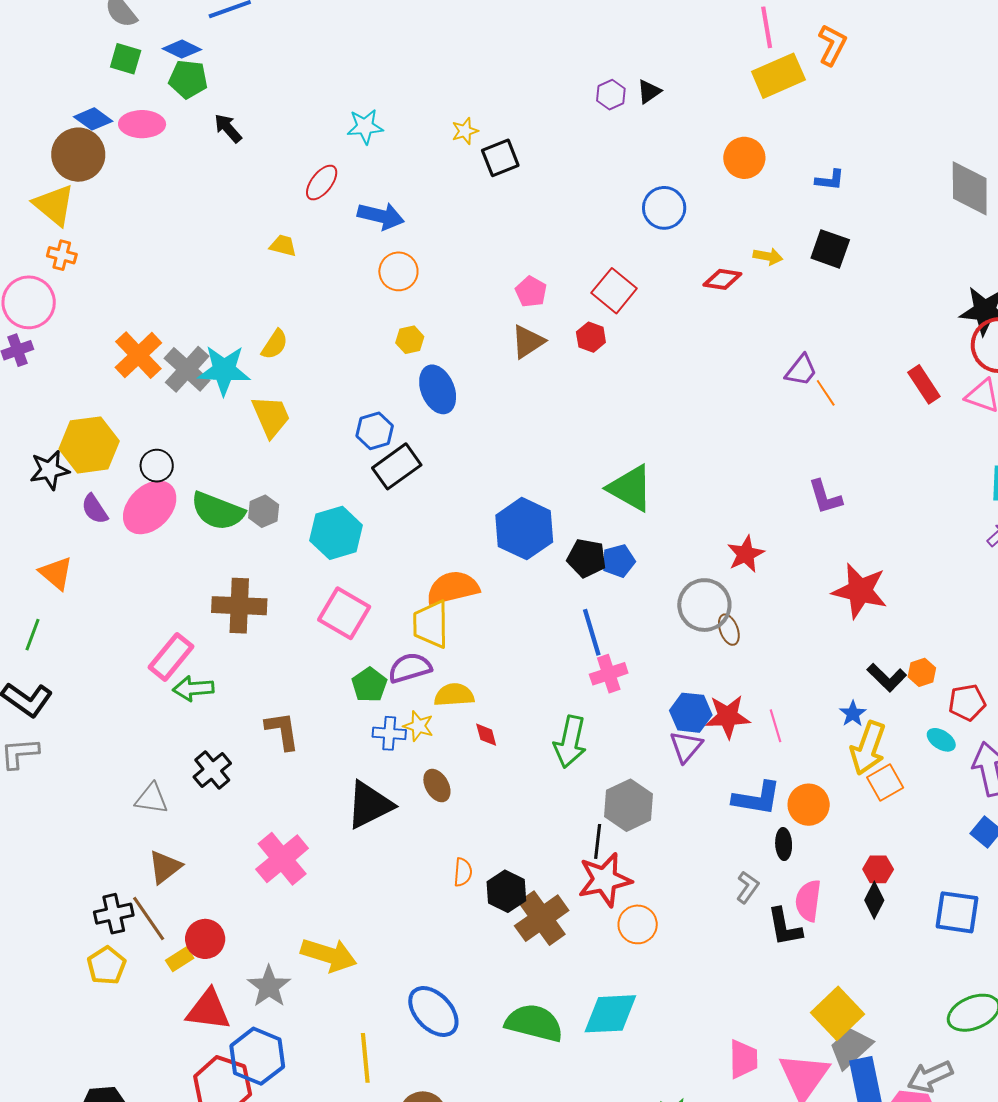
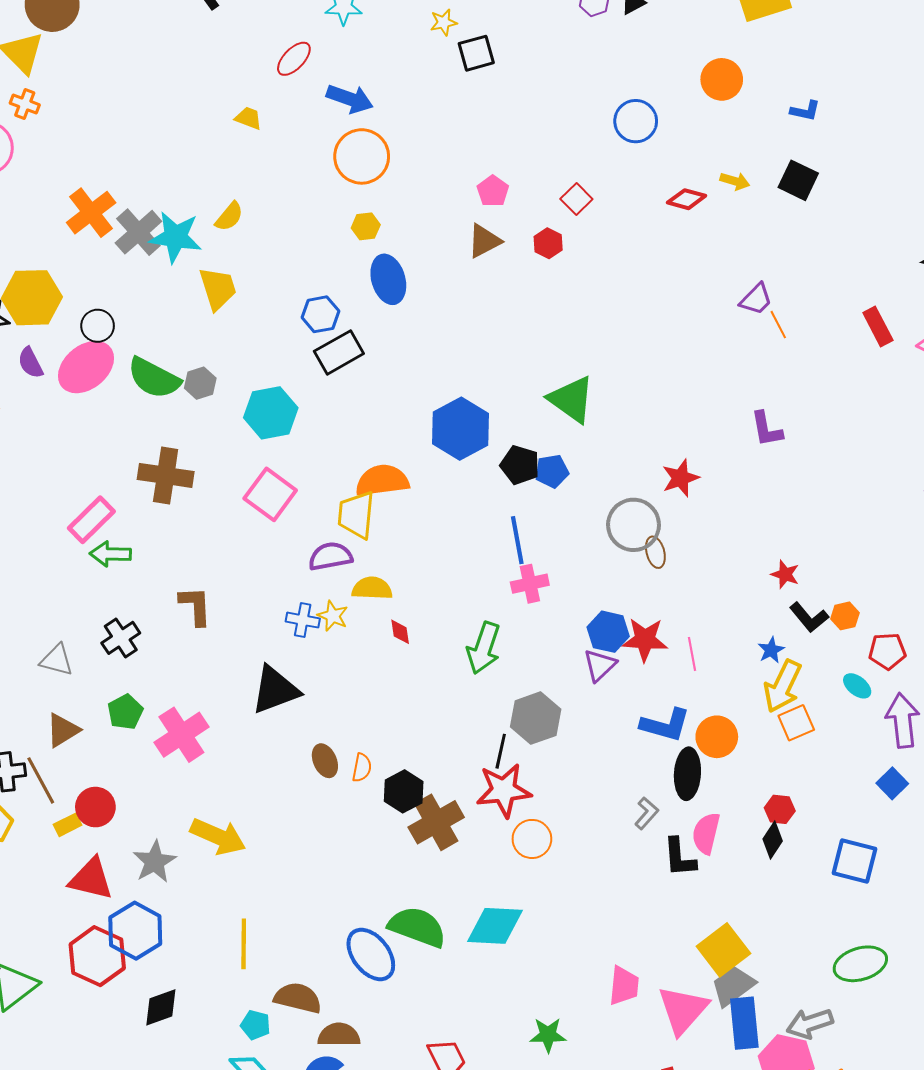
orange circle: (398, 271) -> (362, 156), size x1.4
red square: (614, 291) -> (576, 199), size x0.7
red star: (860, 591) -> (785, 574), moved, size x0.5
green pentagon: (369, 685) -> (125, 712), moved
brown ellipse: (437, 786) -> (325, 761), moved
black ellipse: (784, 844) -> (687, 774), size x1.6
blue ellipse: (433, 1012) -> (371, 954), moved

